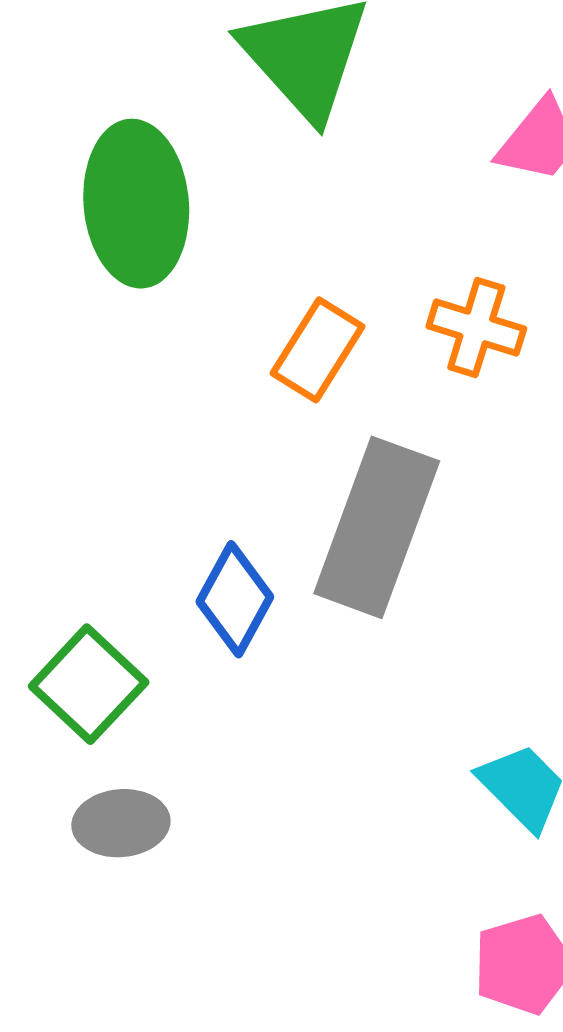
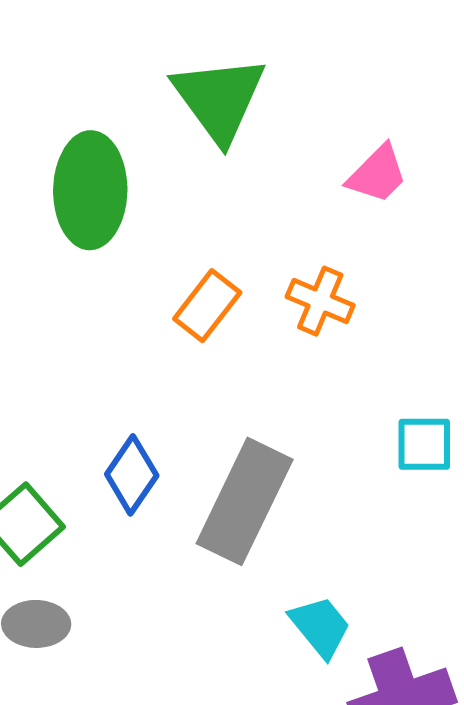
gray rectangle: (377, 527) -> (245, 501), moved

